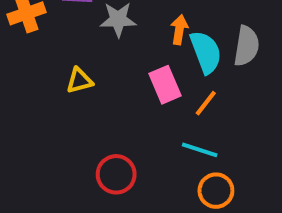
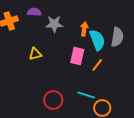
pink rectangle: (165, 85) -> (77, 56), turned 36
cyan line: (200, 150) -> (86, 95), moved

